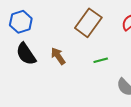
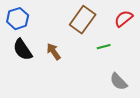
green line: (101, 60) -> (104, 47), moved

